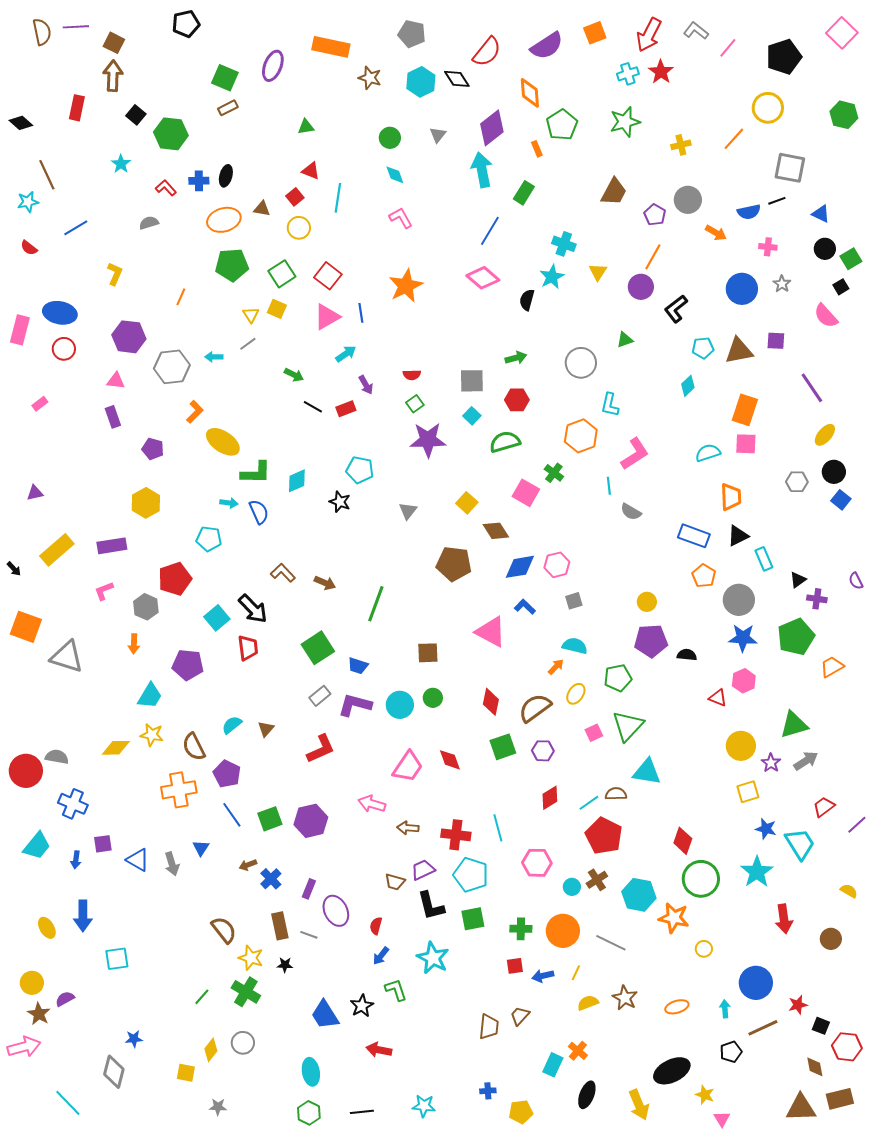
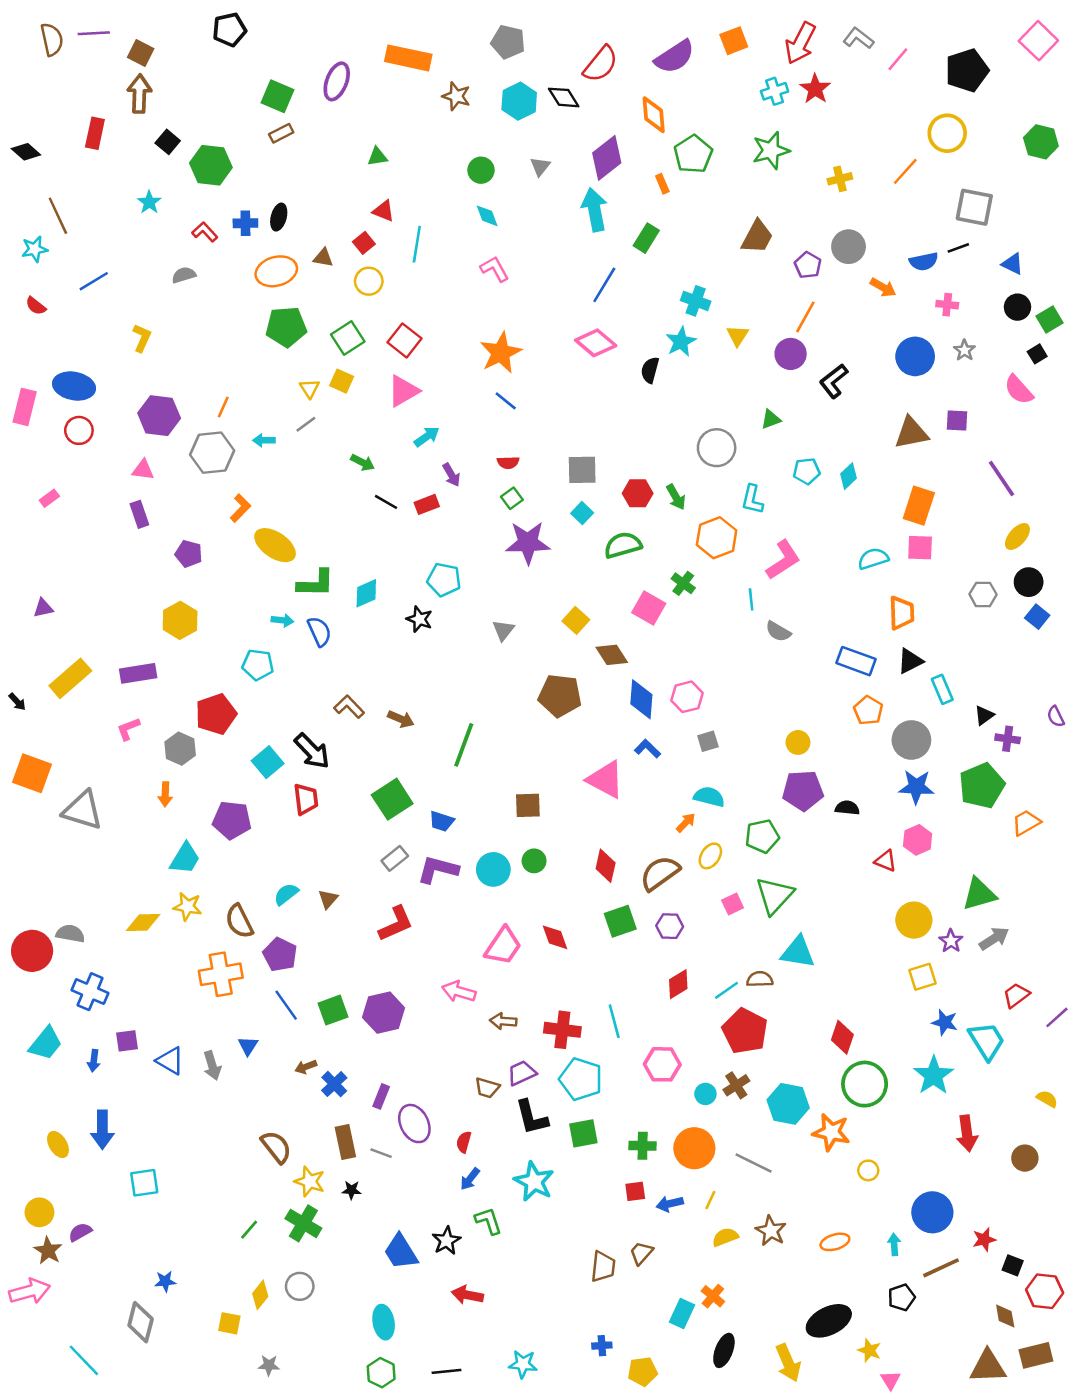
orange line: (181, 297) -> (223, 407), moved
blue line: (361, 313) -> (506, 401), moved, turned -42
cyan pentagon: (703, 348) -> (807, 471), moved
green arrow: (516, 358) -> (676, 497), moved, turned 75
blue diamond: (520, 567) -> (641, 699), turned -76

